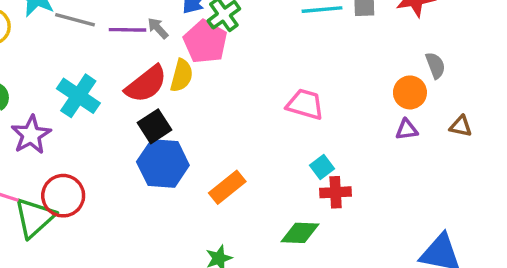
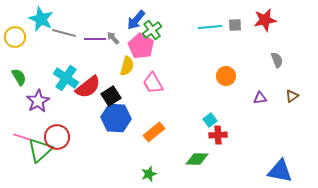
red semicircle: (146, 84) -> (88, 87), moved
orange circle: (410, 92) -> (226, 76), moved
pink trapezoid: (305, 104) -> (153, 83), moved, turned -135
brown triangle: (461, 126) -> (292, 96), turned -48

